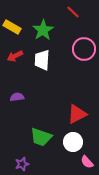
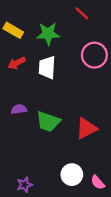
green star: (43, 30) -> (48, 34), turned 30
green trapezoid: (41, 137) -> (48, 122), moved
white circle: (73, 142) -> (72, 175), moved

